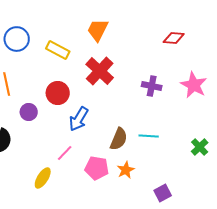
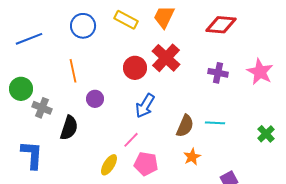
red diamond: (174, 38) -> (221, 25), moved, size x1.4
yellow rectangle: (58, 50) -> (126, 20), moved
red circle: (58, 93) -> (135, 68), moved
pink pentagon: (97, 168) -> (146, 164), moved

